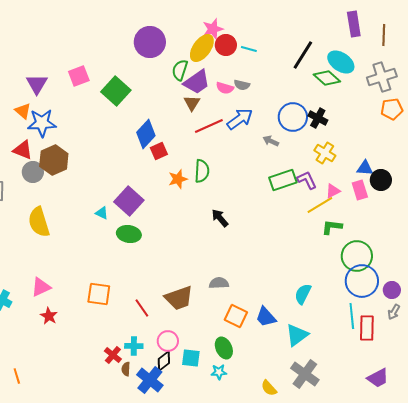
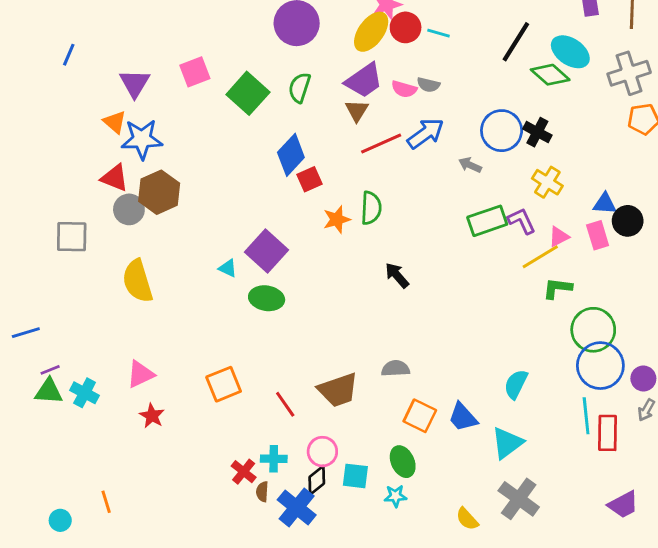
green semicircle: (180, 70) -> (299, 88), moved
orange square: (99, 294) -> (224, 384), turned -30

